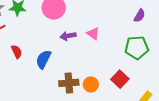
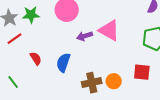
pink triangle: (93, 34) -> (109, 30), size x1.6
red square: (120, 79) -> (142, 72), turned -30

